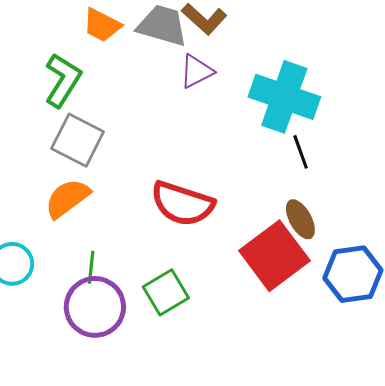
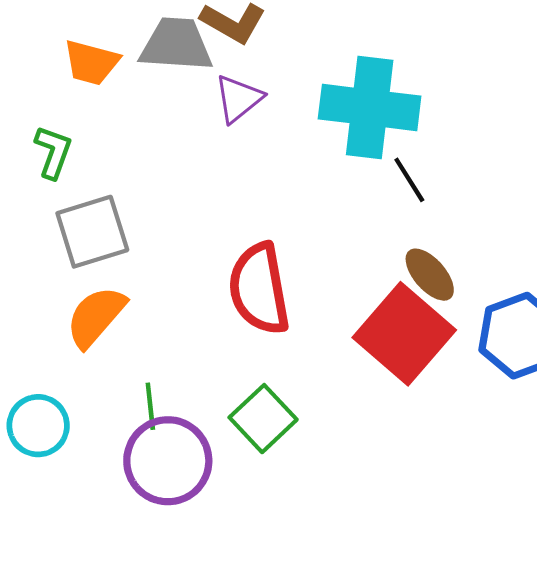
green L-shape: (63, 80) -> (53, 152), size x0.7
gray square: (78, 140) -> (92, 232), turned -32
red semicircle: (182, 204) -> (259, 289), turned 74

